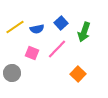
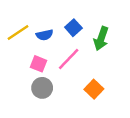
gray circle: (12, 73) -> (42, 88), moved

